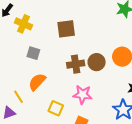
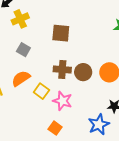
yellow cross: (24, 24) -> (20, 19), turned 30
yellow square: (56, 108) -> (41, 91), moved

